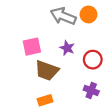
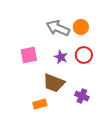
red circle: (93, 60) -> (84, 55), moved
brown trapezoid: (47, 70) -> (54, 83), moved

